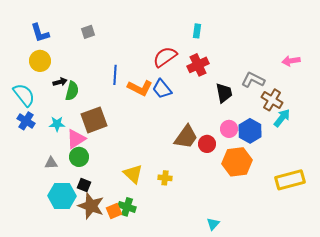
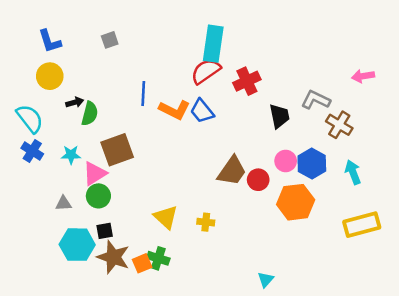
cyan rectangle: (197, 31) -> (213, 44), moved, size x2.0
cyan arrow: (282, 118) -> (353, 172), moved, turned -60
black square: (84, 185) -> (105, 231), turned -32

